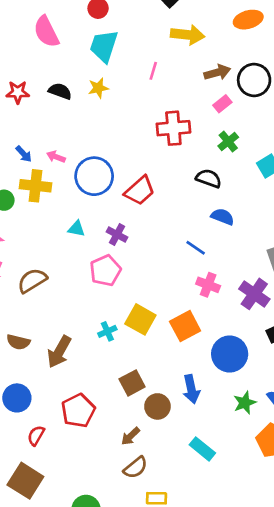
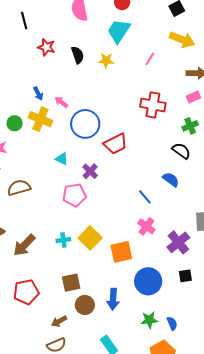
black semicircle: (60, 91) -> (78, 55), turned 36
black semicircle: (209, 178) -> (181, 151), moved

